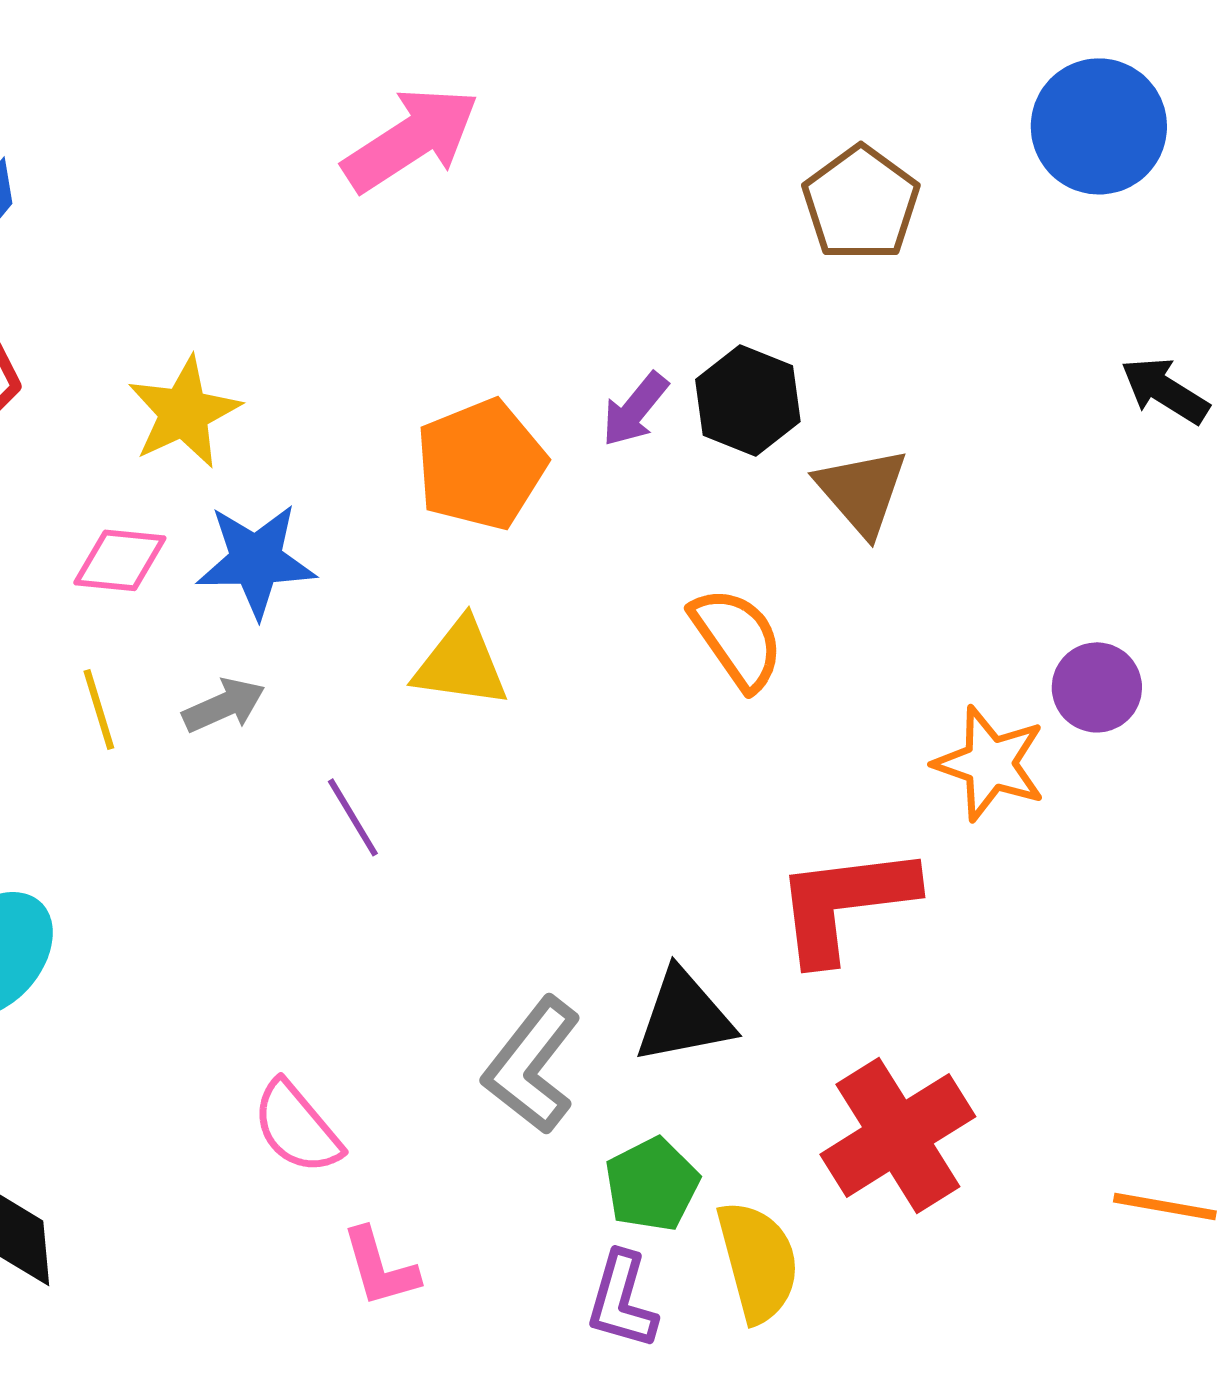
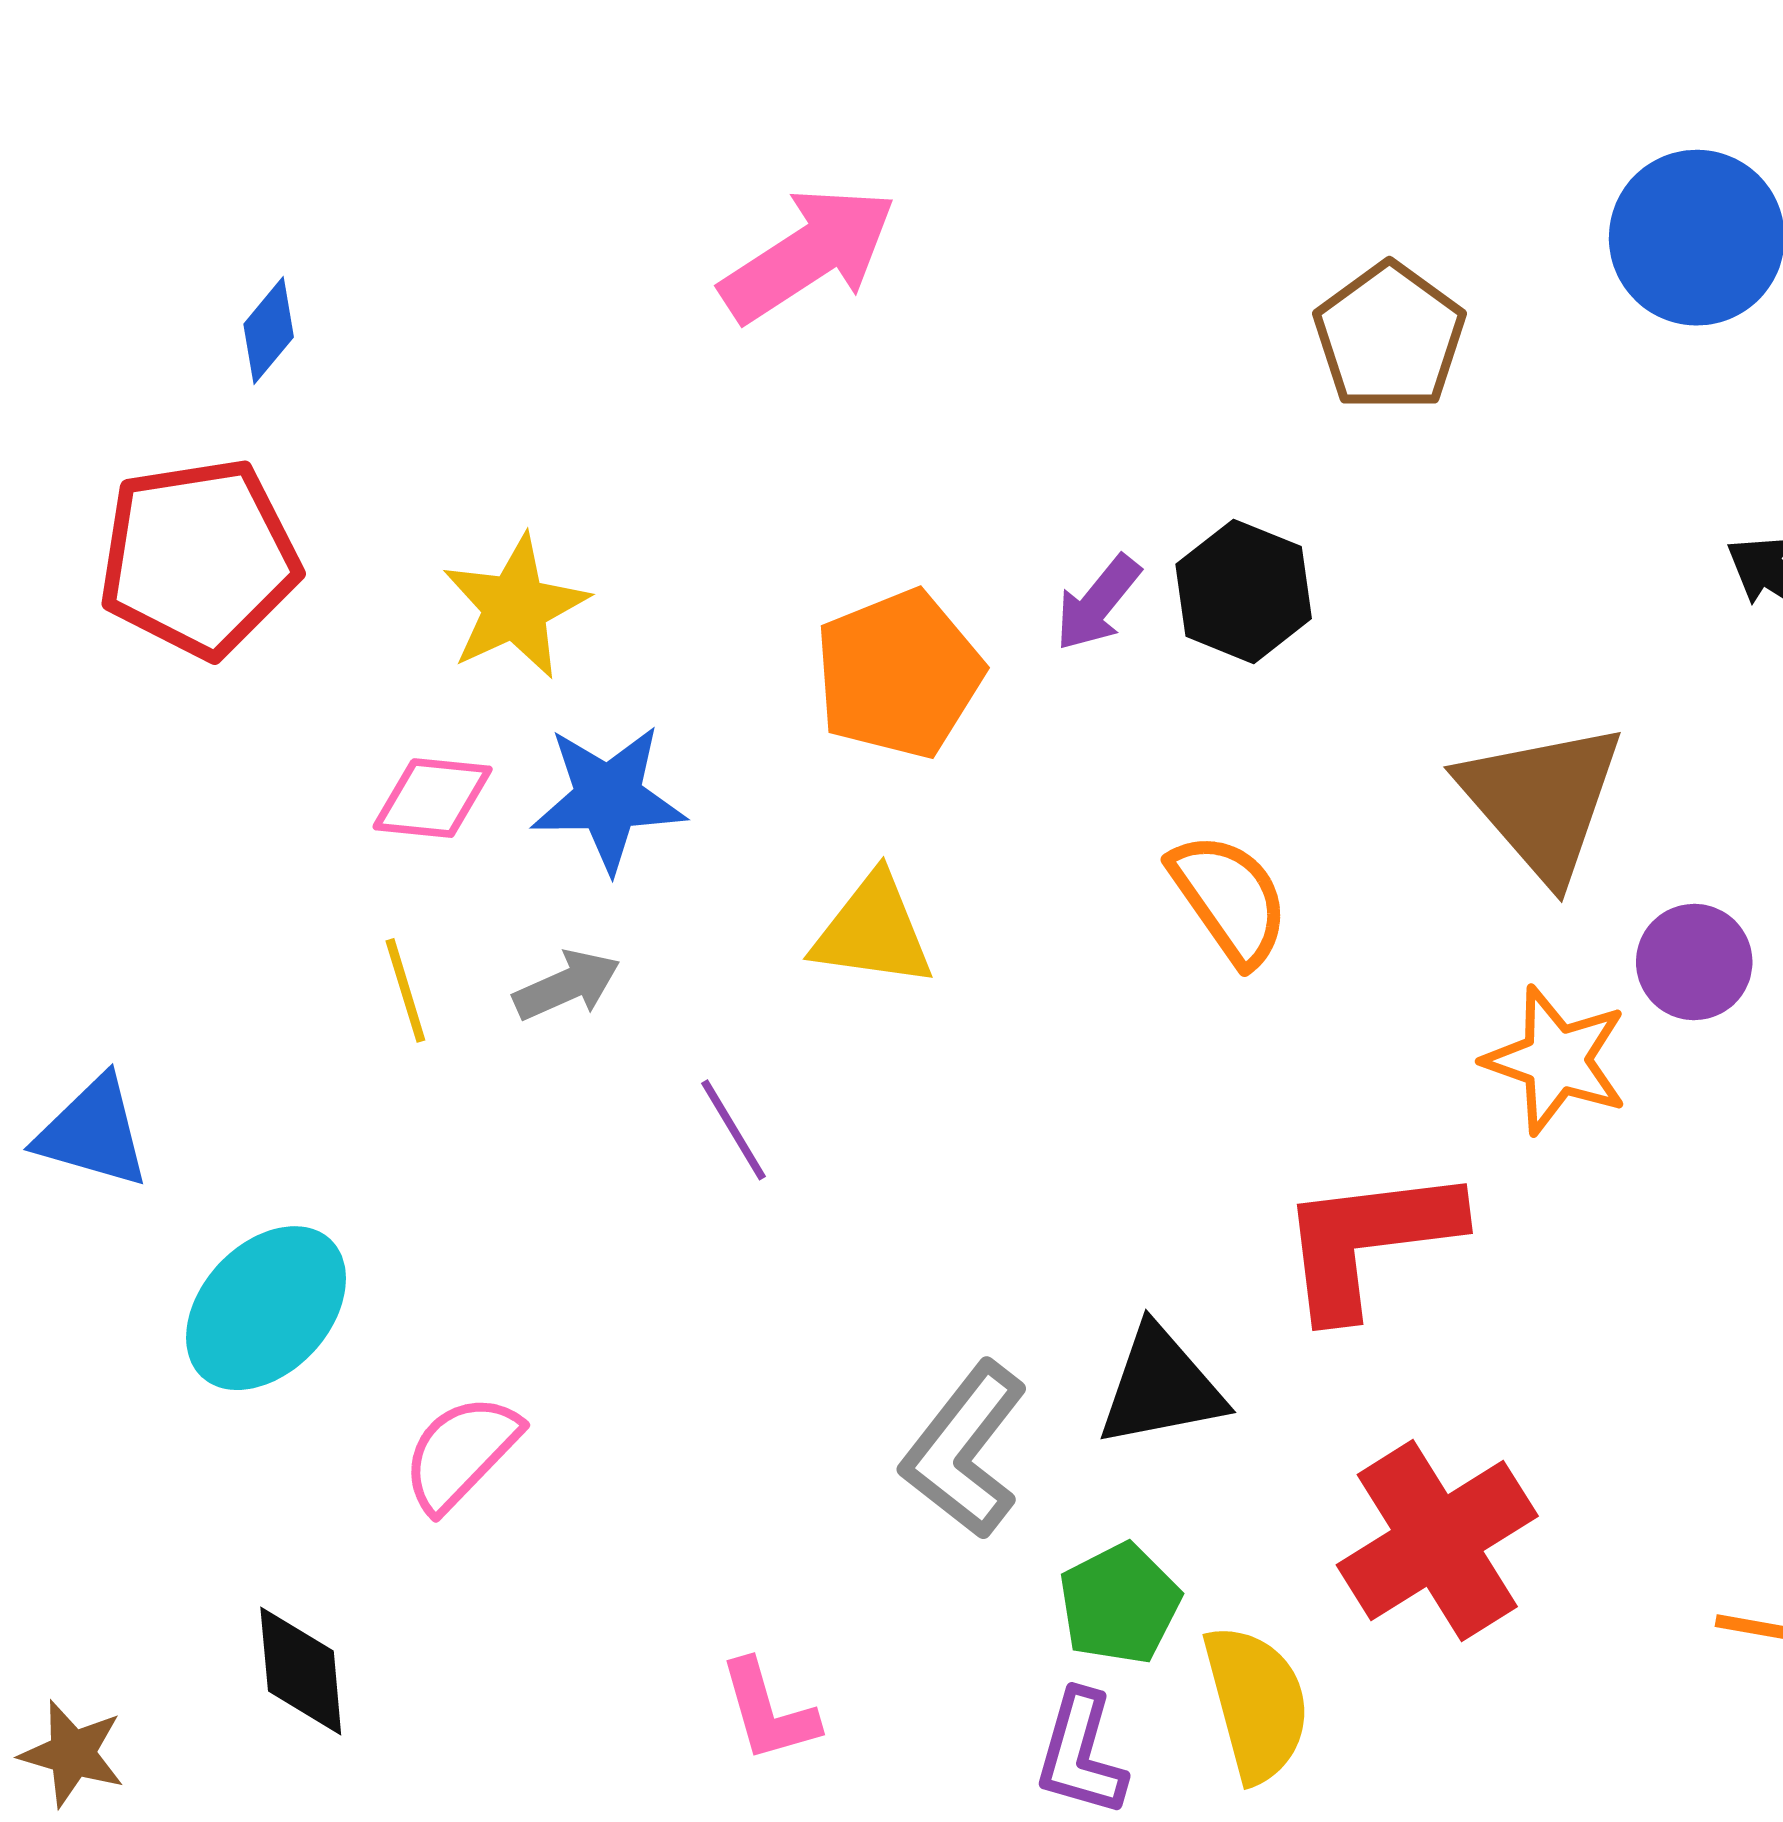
brown triangle: (862, 491) -> (1542, 801), moved, size x1.4
pink semicircle: (297, 1127) -> (461, 1453), moved, turned 84

